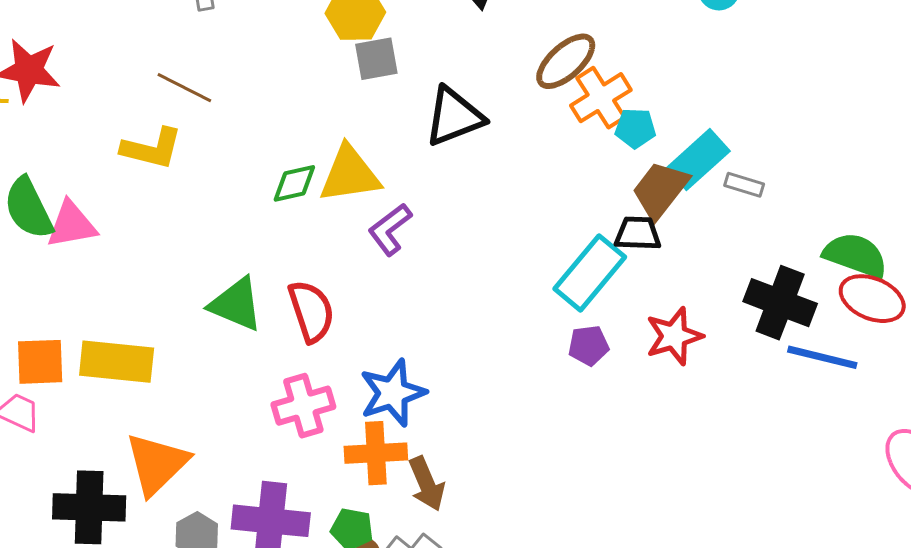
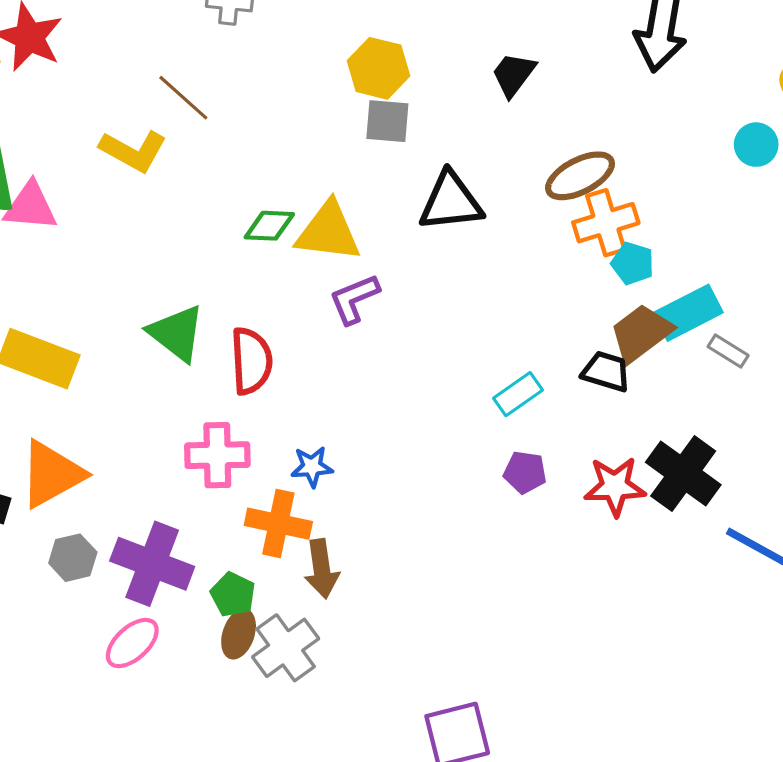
cyan rectangle: (590, 273) -> (518, 394), moved, size x0.6
black cross: (780, 303) -> (683, 473), moved
blue star: (393, 393) -> (312, 467), size x0.6

